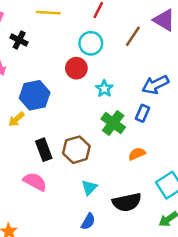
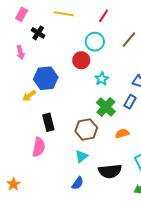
brown hexagon: (76, 150) -> (86, 129), moved
pink semicircle: (35, 182) -> (39, 147), turned 66

